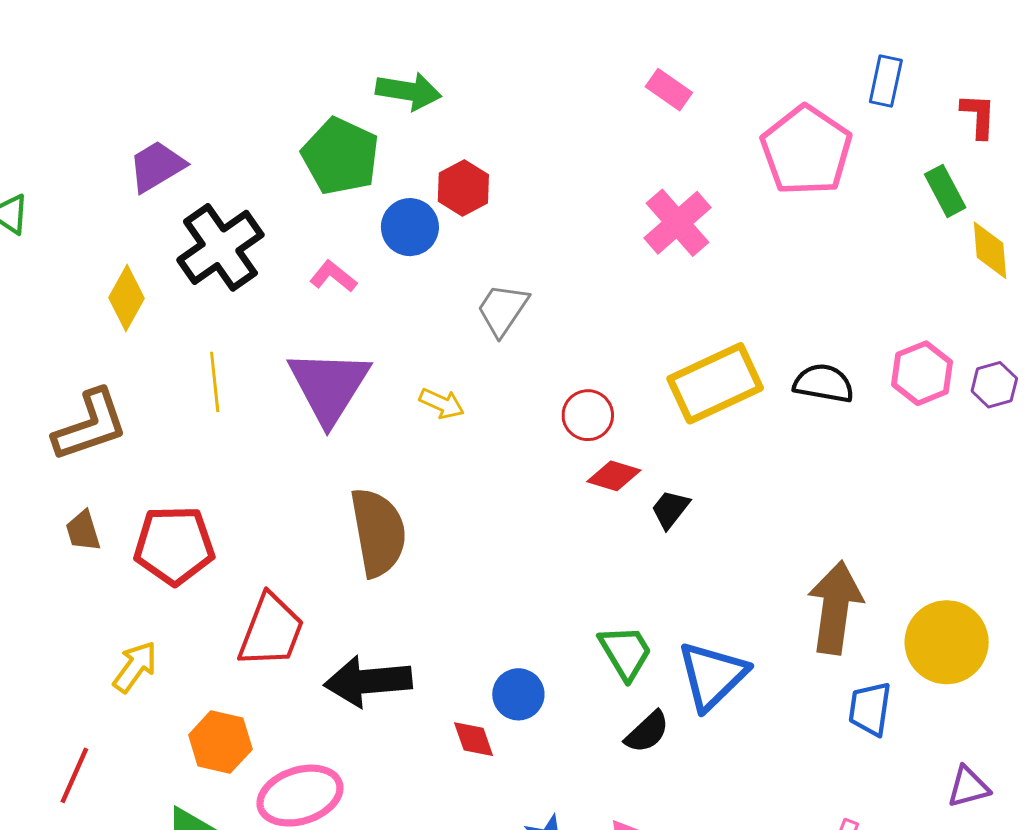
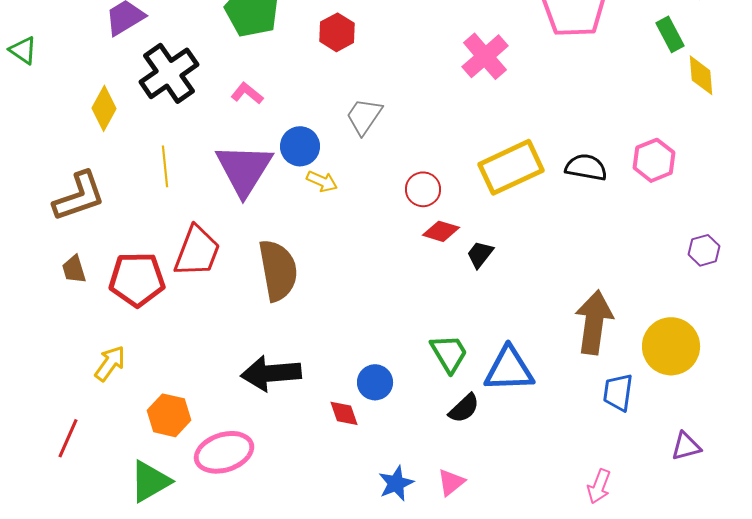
blue circle: (410, 227) -> (300, 146), moved
purple hexagon: (994, 385) -> (704, 250), moved
red trapezoid: (271, 631) -> (197, 251), moved
blue triangle: (712, 676) -> (509, 369), turned 42

